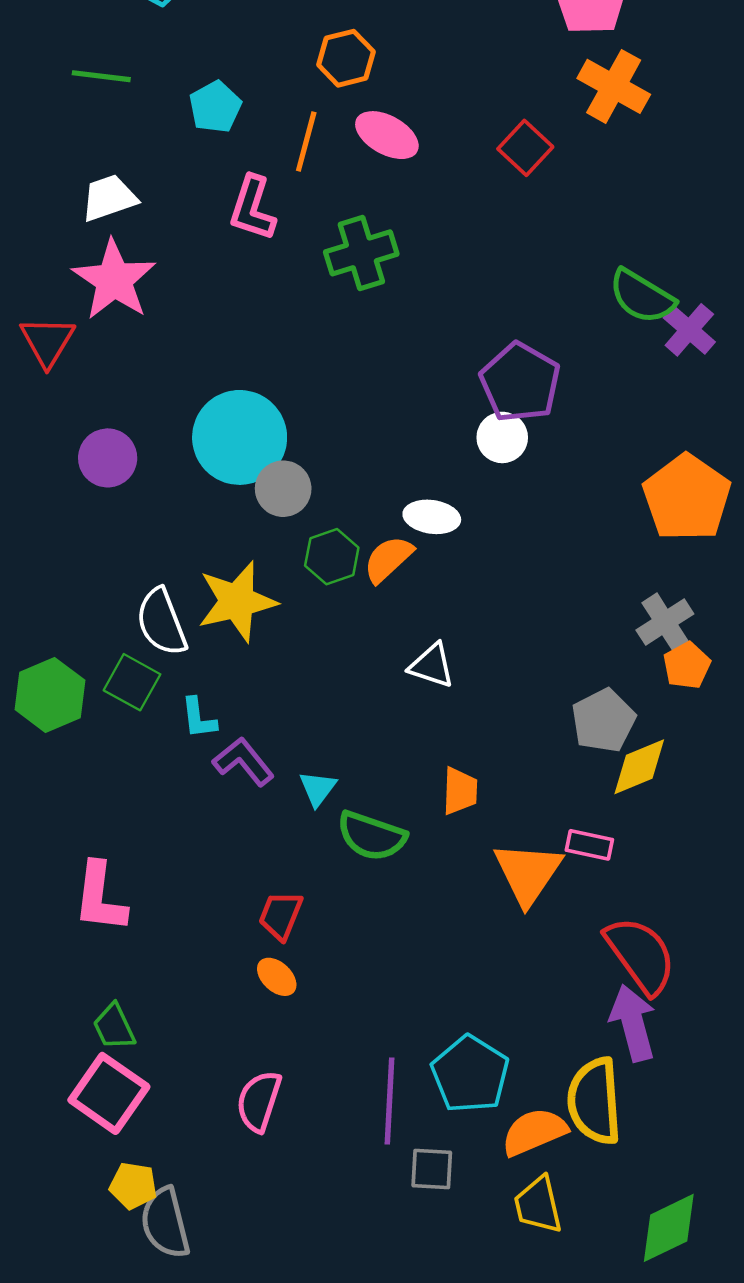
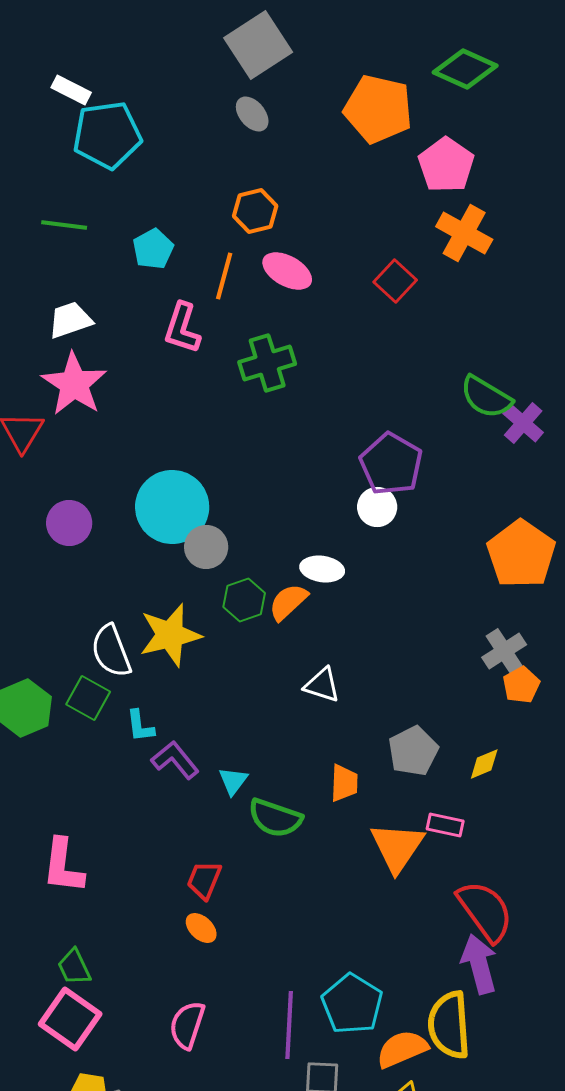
gray pentagon: (603, 721) -> (413, 751), moved
yellow diamond: (639, 767) -> (484, 764), size x0.7

